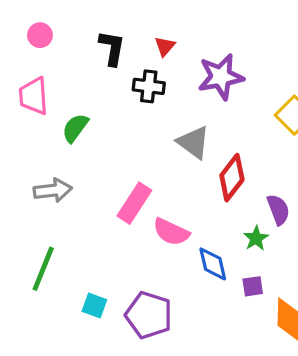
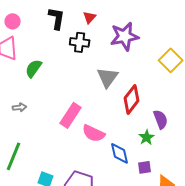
pink circle: (40, 35) -> (13, 21), moved
gray triangle: (194, 142) -> (108, 77), turned 30
gray arrow: (53, 190) -> (20, 107), size x0.6

